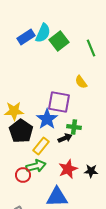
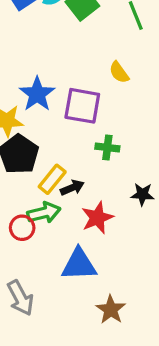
blue star: (47, 119) -> (37, 94), moved
black arrow: (65, 138) -> (72, 188), moved
black star: (91, 171) -> (142, 194), moved

